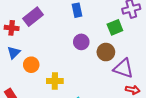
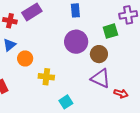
purple circle: (81, 42) -> (76, 42), size x1.5
purple triangle: (123, 68) -> (100, 78), moved

